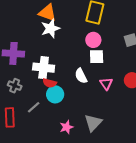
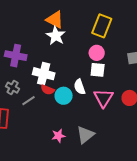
white star: (50, 28) -> (56, 36), turned -30
pink triangle: (106, 84) -> (104, 98), size x1.5
cyan circle: (55, 94) -> (64, 96), moved
gray line: (34, 107) -> (28, 101), moved

